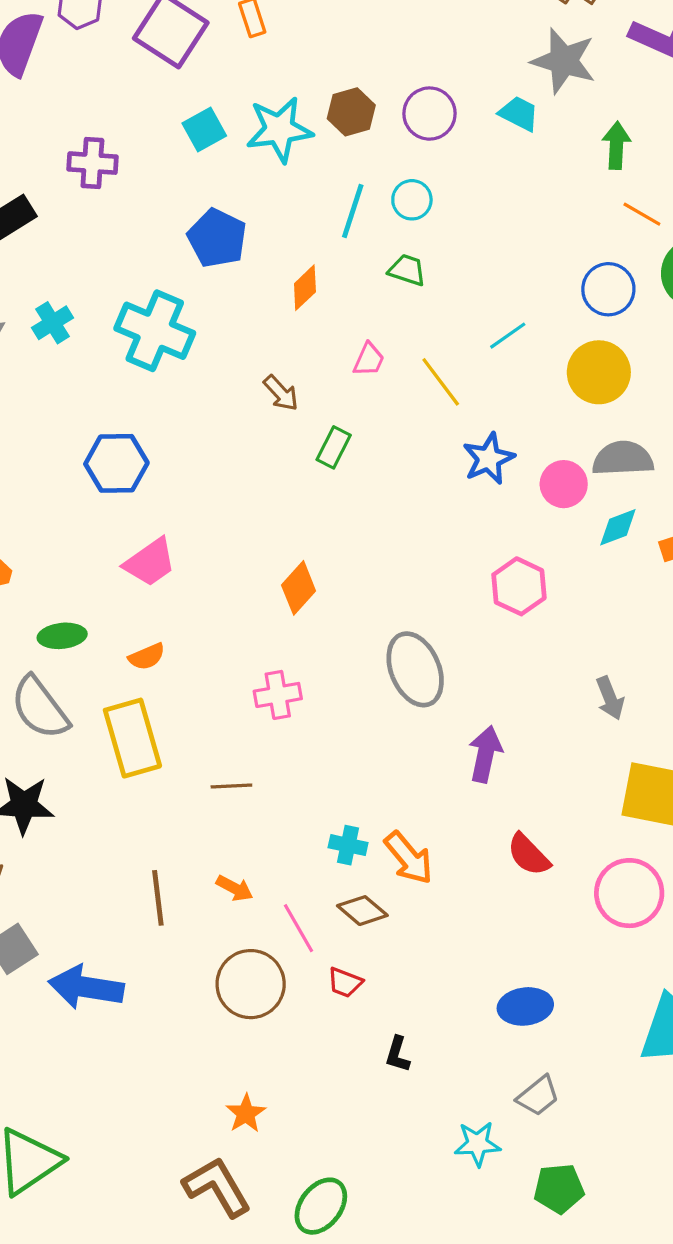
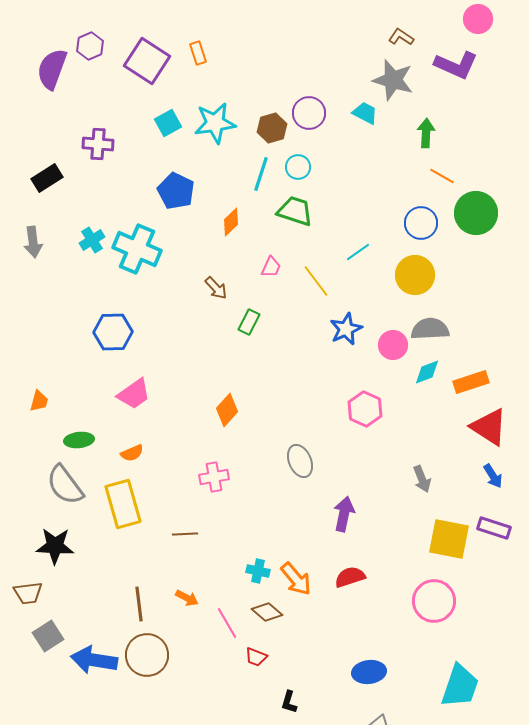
brown hexagon: (351, 112) -> (272, 128), moved
green trapezoid: (407, 270) -> (295, 211), size x1.5
cyan cross: (53, 323) -> (92, 240), moved
gray ellipse: (415, 669) -> (300, 461), size x0.7
red semicircle: (529, 855) -> (350, 577), moved, turned 116
brown circle: (251, 984) -> (147, 655), moved

